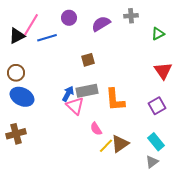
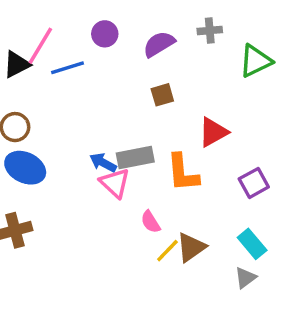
green triangle: (158, 34) -> (255, 61), size x1.5
brown square: (88, 60) -> (162, 95), moved
red triangle: (163, 71) -> (213, 132), moved, turned 36
blue arrow: (68, 94) -> (103, 163), turned -91

